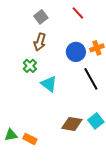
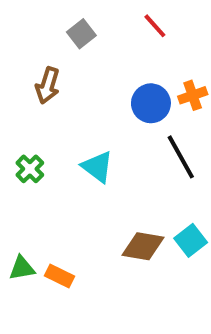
brown arrow: (40, 42) -> (48, 85), moved
green cross: (30, 66) -> (30, 169), moved

